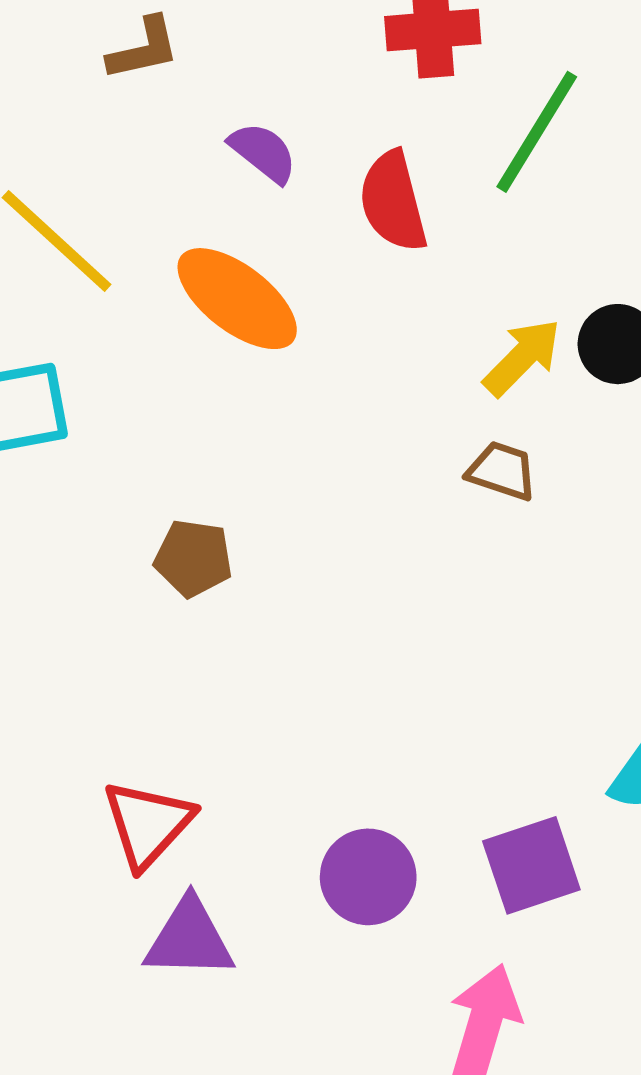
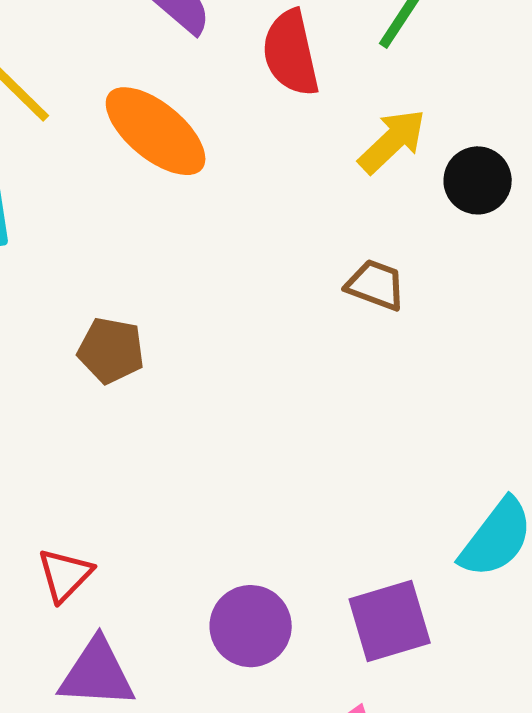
yellow arrow: (522, 357) -> (392, 141), moved
red triangle: (148, 824) -> (65, 575), size x0.7

